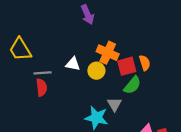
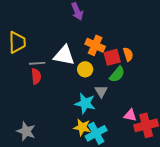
yellow trapezoid: (20, 49) -> (17, 42), turned -150
white triangle: (73, 64) -> (64, 55), size x1.6
yellow circle: (96, 71) -> (85, 69), moved

